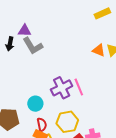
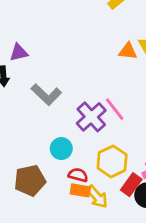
gray L-shape: (33, 46) -> (46, 95), moved
red semicircle: (42, 125) -> (78, 175), turned -48

